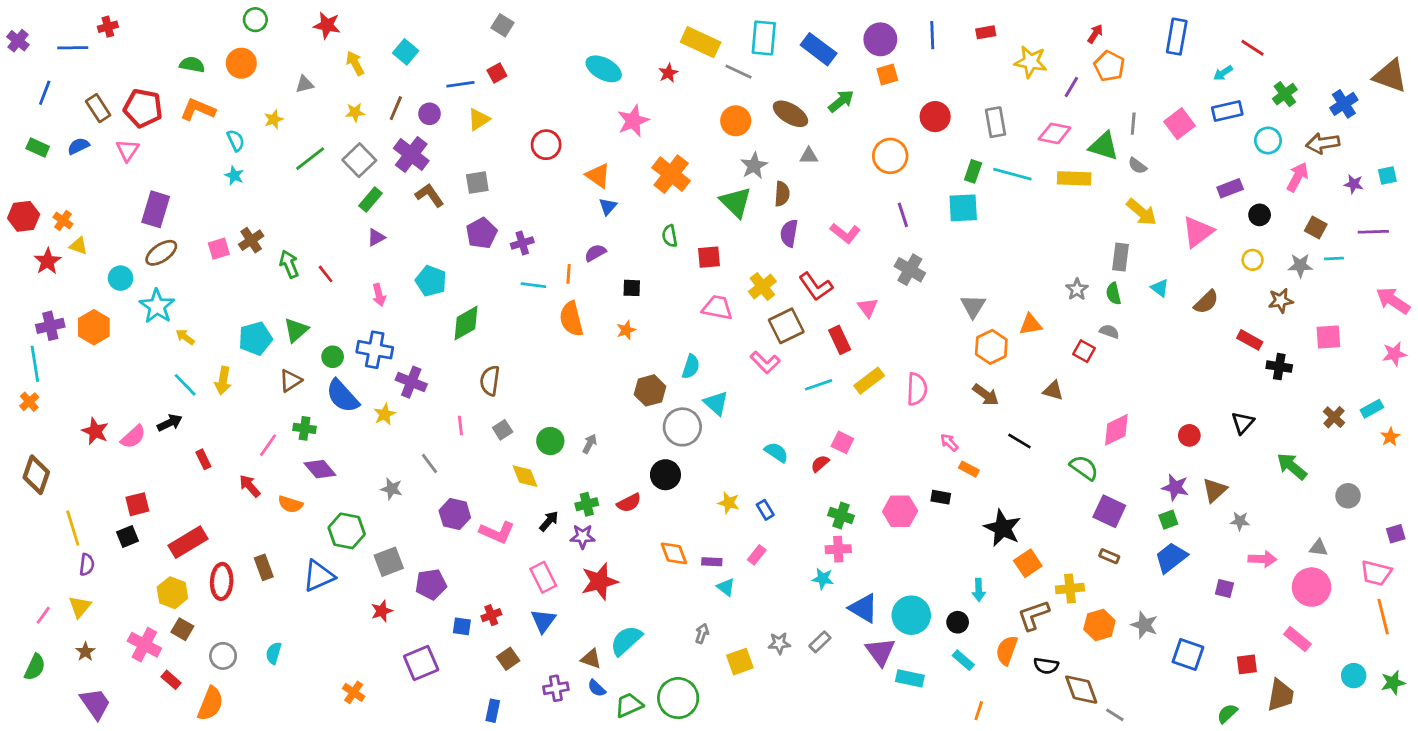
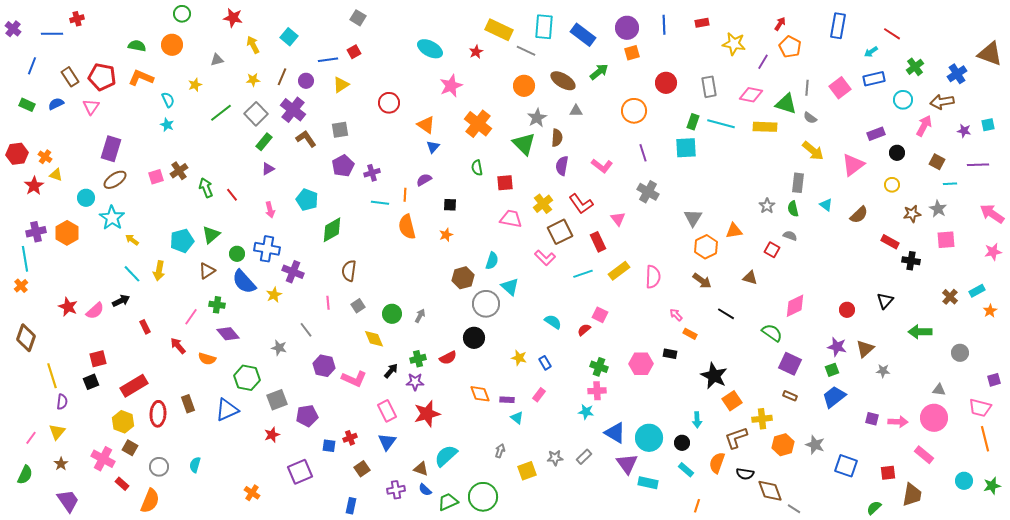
gray star: (1300, 265) -> (938, 209), moved, turned 30
green arrow: (1292, 466) -> (920, 332), turned -40
pink arrow: (1262, 559) -> (898, 422), moved

